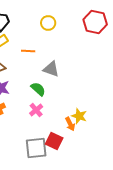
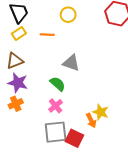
orange line: (28, 51) -> (47, 35), moved
gray square: (36, 148) -> (56, 132), moved

